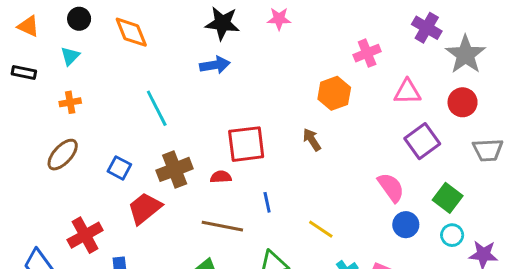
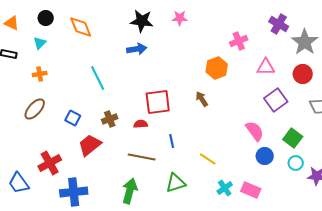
brown cross: (175, 169) -> (110, 119), size x0.7

